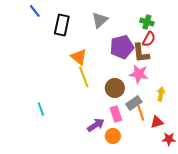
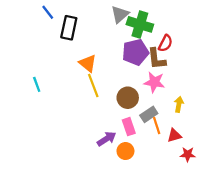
blue line: (35, 11) -> (48, 12), moved
gray triangle: (100, 20) -> (120, 14), moved
green cross: (147, 22) -> (140, 24), moved, size x1.6
cyan line: (41, 109) -> (37, 84), moved

